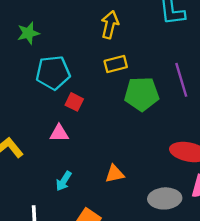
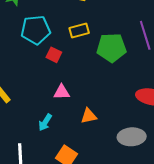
yellow rectangle: (116, 64) -> (79, 30), moved
pink triangle: (59, 133) -> (62, 92), moved

